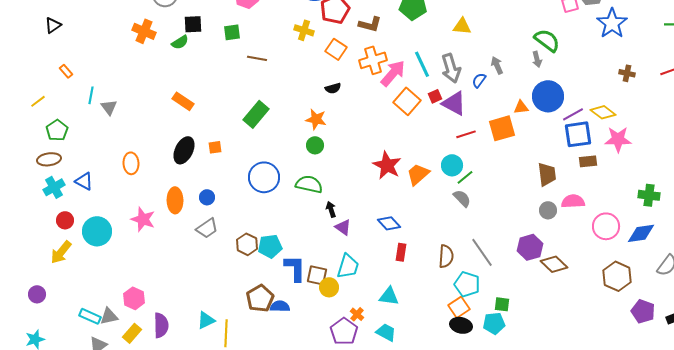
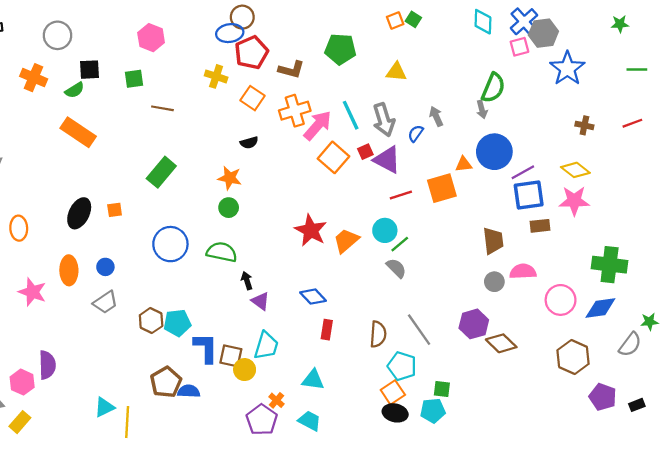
green semicircle: (547, 40) -> (493, 88), turned 76
orange rectangle: (183, 101) -> (78, 132), moved, size x1.4
yellow diamond: (603, 112) -> (575, 170), moved
green cross: (649, 195) -> (610, 265), size x1.4
purple semicircle: (161, 325) -> (47, 365), moved

